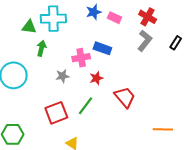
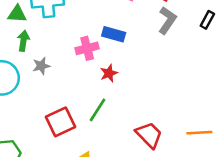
green arrow: (41, 48) -> (23, 41), moved
gray star: (63, 76) -> (41, 66), moved
red trapezoid: (125, 97) -> (149, 135), moved

